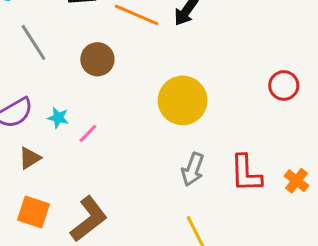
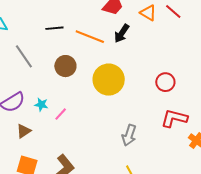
red circle: (284, 85) -> (165, 82), moved
yellow circle: (183, 100) -> (109, 80), moved
red L-shape: (246, 173) -> (174, 118), moved, turned 108

